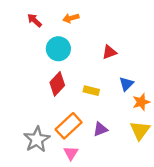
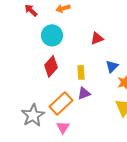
yellow rectangle: (91, 91) -> (81, 72), turned 72
purple triangle: (100, 129) -> (84, 93), moved

